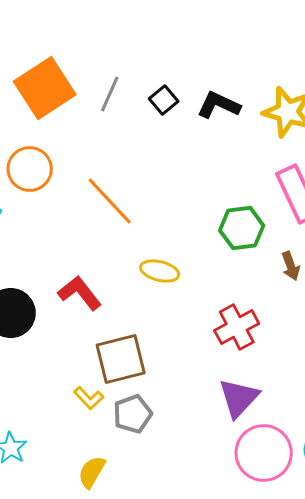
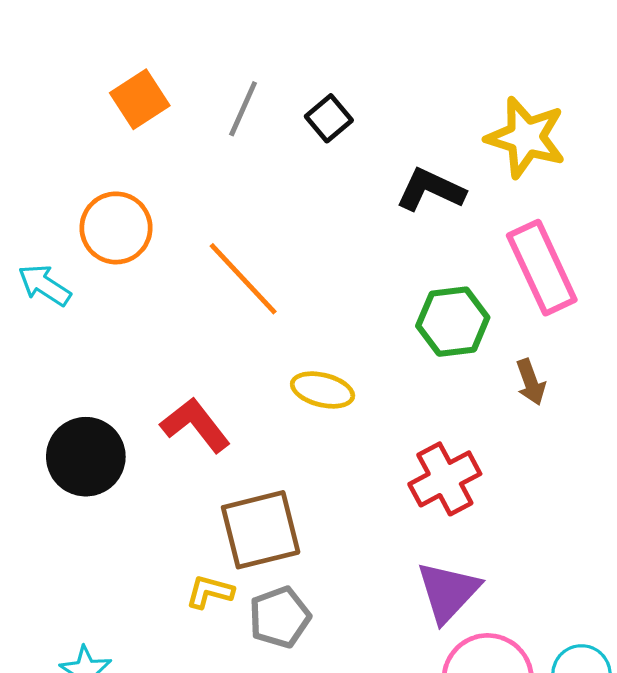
orange square: (45, 88) -> (140, 99), size x0.6
black L-shape: (219, 105) -> (431, 190), moved
yellow L-shape: (89, 398) -> (210, 592), turned 148

